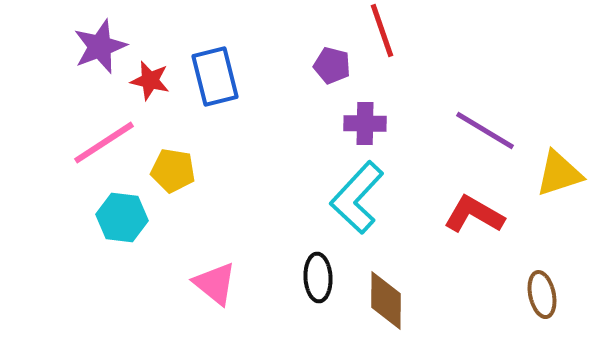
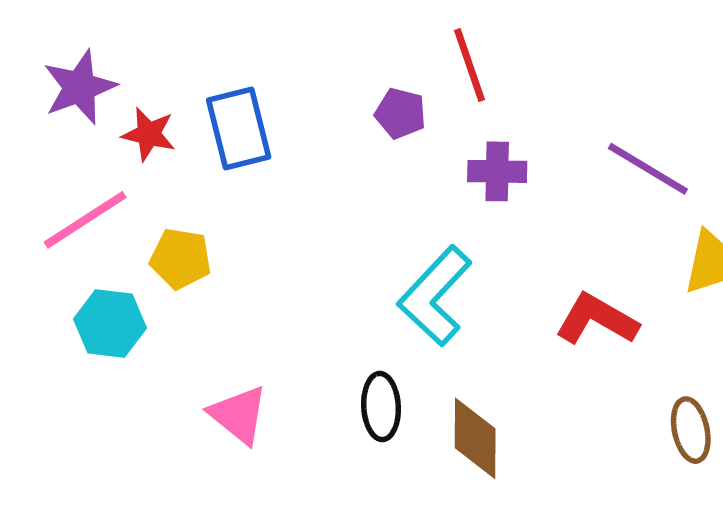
purple cross: (365, 124) -> (497, 171), moved
purple line: (485, 131) -> (648, 169), moved

